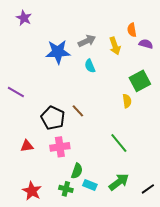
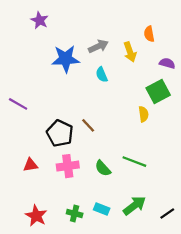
purple star: (24, 18) -> (40, 20), moved
purple semicircle: (146, 44) -> (167, 63), moved
green line: (119, 143) -> (134, 162), turned -30
green semicircle: (77, 171) -> (103, 168), moved, turned 119

